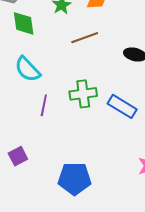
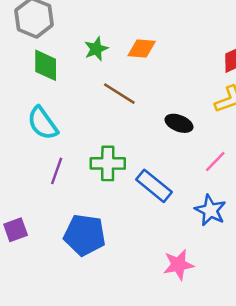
brown line: (85, 38) -> (119, 94), turned 44
blue pentagon: (74, 179) -> (85, 235), moved

